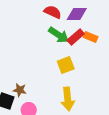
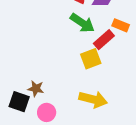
red rectangle: (76, 37) -> (104, 40), moved
yellow arrow: (68, 99) -> (93, 99), turned -70

